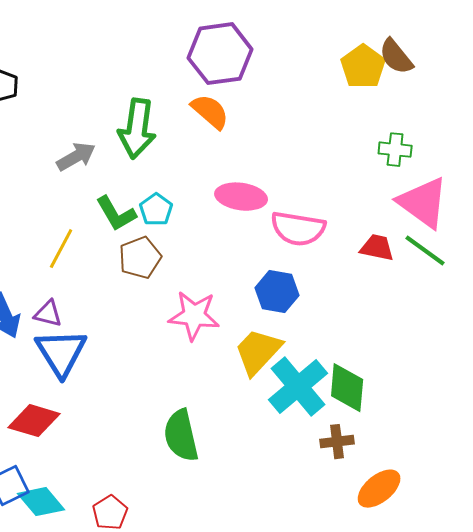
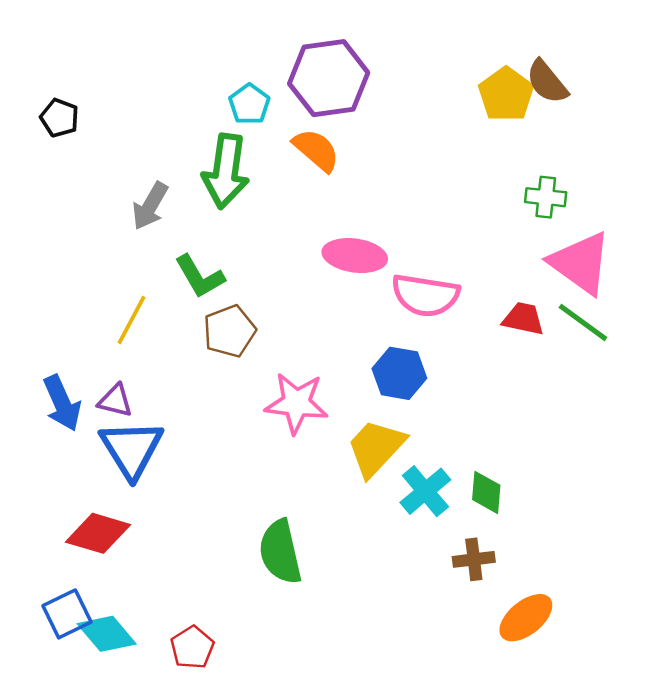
gray arrow: (76, 157) -> (150, 206), turned 150
cyan pentagon: (156, 210) -> (249, 104), moved
cyan cross: (298, 387) -> (425, 491), size x0.7
green diamond: (347, 388) -> (486, 492), size x0.7

